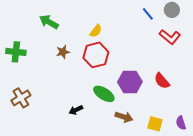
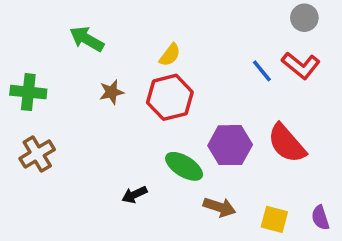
blue line: (148, 14) -> (262, 71), moved
red semicircle: (162, 81) -> (287, 143), size x1.4
brown cross: (21, 98) -> (37, 154), moved

